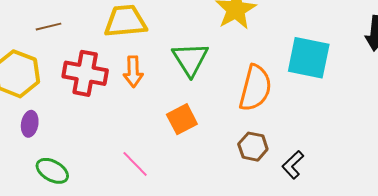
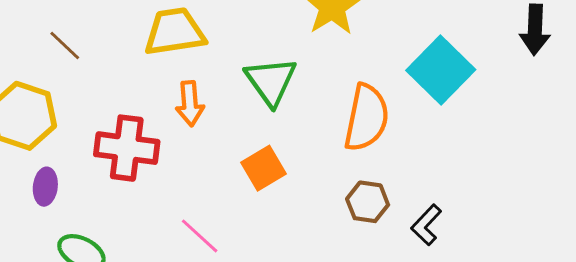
brown line: (48, 27) -> (65, 45), turned 60
cyan square: (309, 58) -> (441, 70), turned 36
red cross: (85, 73) -> (127, 148), moved

